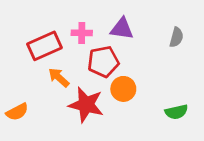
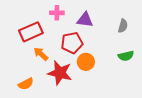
pink cross: (82, 33) -> (57, 13), moved
orange semicircle: (17, 112) -> (26, 84), moved
green semicircle: (176, 112) -> (126, 56), moved

